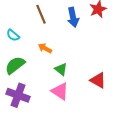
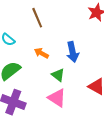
blue arrow: (73, 17) -> (73, 52), moved

